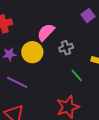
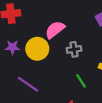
purple line: (17, 82) -> (28, 84), moved

